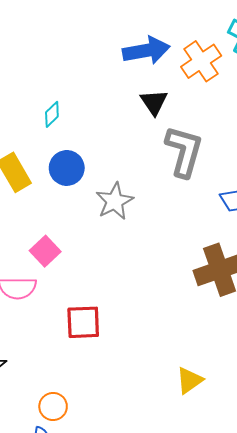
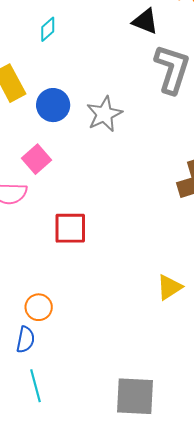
black triangle: (154, 102) -> (145, 21), turned -36
blue circle: (67, 168) -> (53, 105), moved

